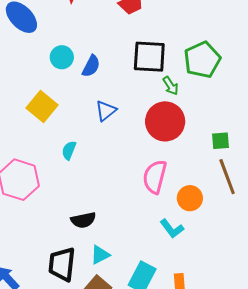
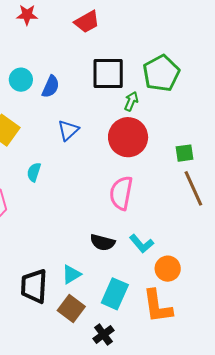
green arrow: (171, 86) -> (131, 101), turned -120
orange circle: (190, 198) -> (168, 269), moved
black semicircle: (83, 220) -> (103, 242), moved, turned 30

